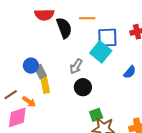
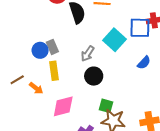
blue square: (107, 38) -> (140, 28), moved
gray rectangle: (40, 72) -> (52, 47), moved
green square: (96, 115) -> (106, 106), turned 32
pink diamond: (17, 117) -> (63, 106), moved

